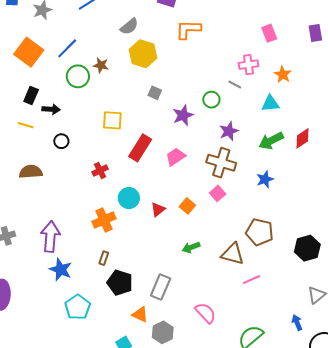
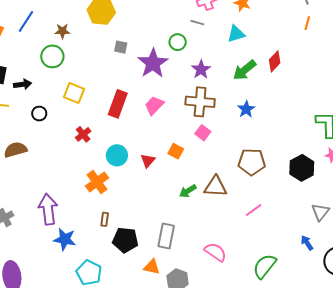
green circle: (78, 76) -> (52, 56), moved
purple star: (183, 115) -> (153, 63), size x1.4
yellow square: (112, 120) -> (74, 93), moved, turned 30
brown triangle: (233, 254) -> (215, 187), moved

